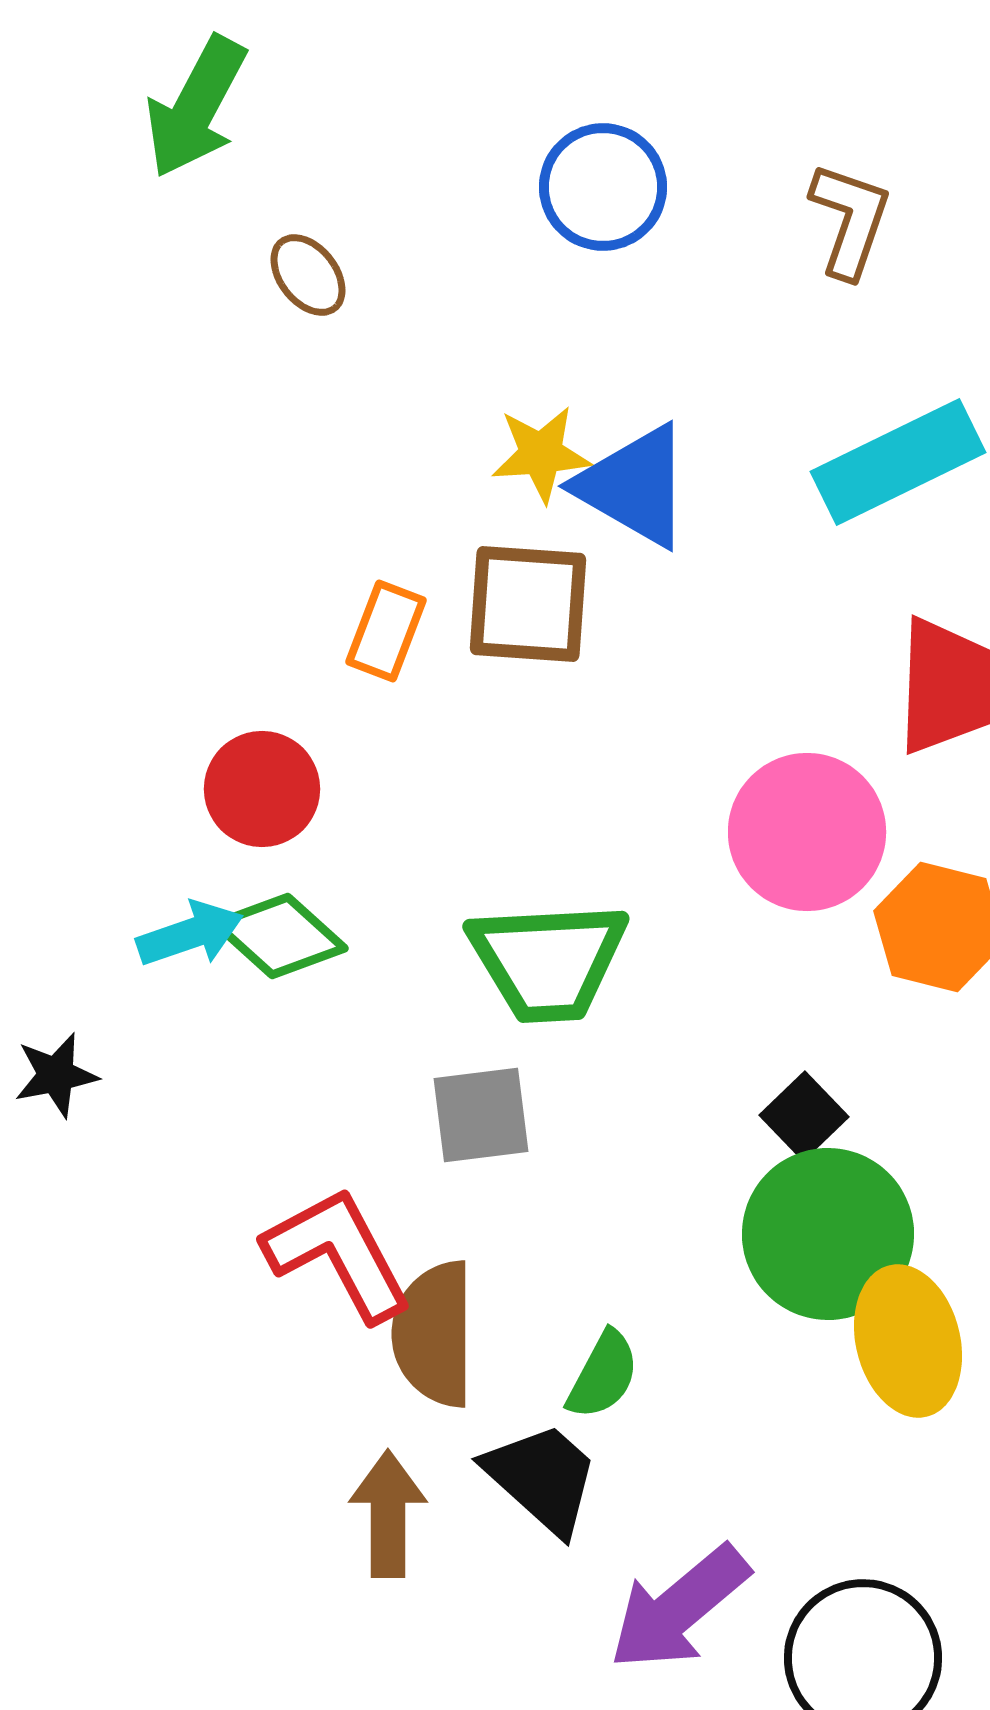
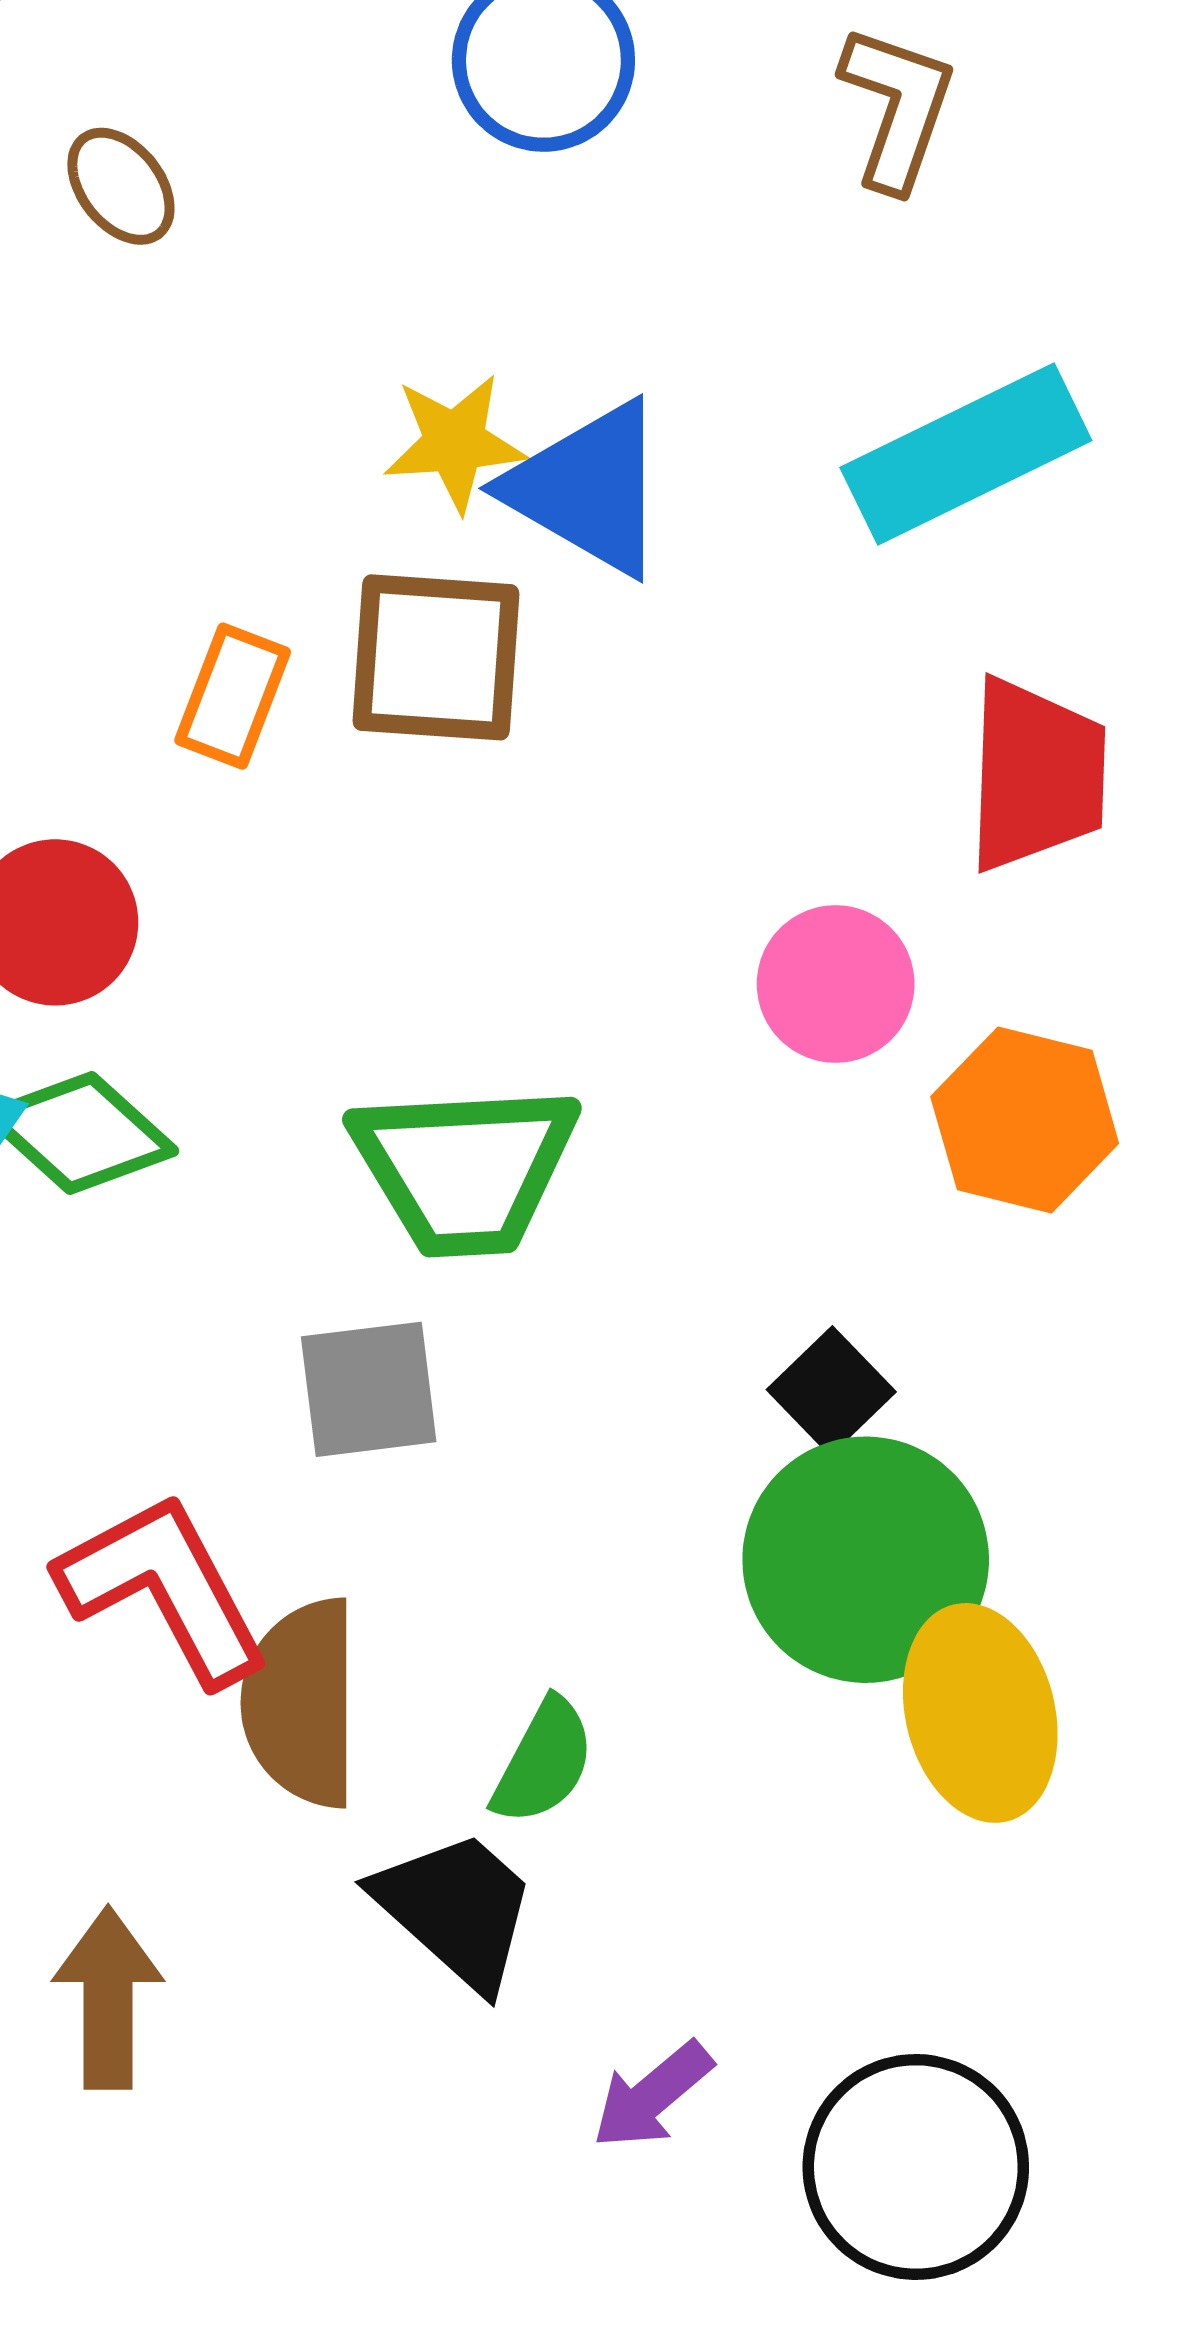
pink circle: (807, 832) -> (836, 984), size x0.7
brown arrow: (388, 1514) -> (108, 1998), moved
purple arrow: (679, 1608) -> (652, 2095), size x0.6

